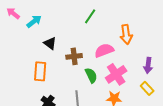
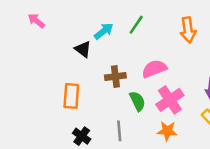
cyan arrow: (34, 21) -> (104, 31), moved
orange arrow: (126, 34) -> (188, 30), moved
black triangle: (50, 43) -> (83, 49), moved

